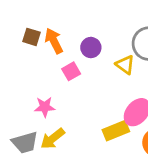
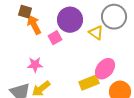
orange arrow: (54, 41) -> (34, 25), moved
purple circle: (91, 48) -> (70, 20), size x1.6

